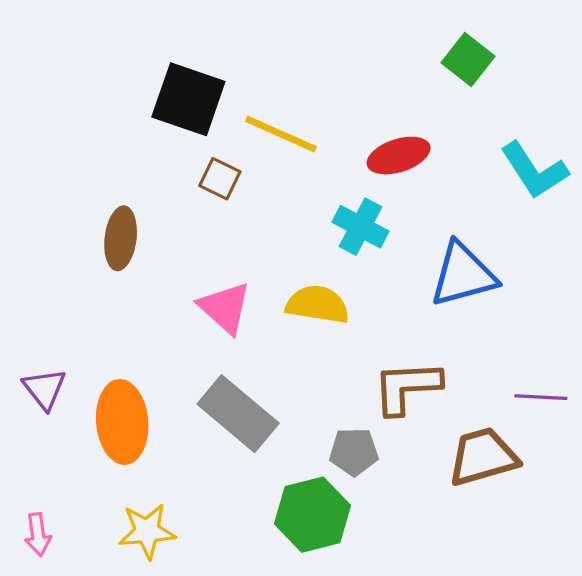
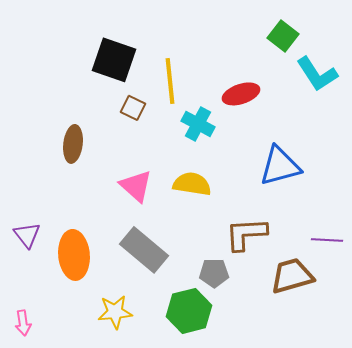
yellow line: (281, 134) -> (170, 81), turned 60
cyan L-shape: (534, 170) -> (317, 74), moved
cyan cross: (360, 227) -> (198, 124), moved
yellow star: (147, 531) -> (115, 312), moved

